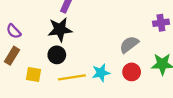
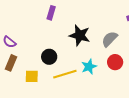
black star: (60, 29) -> (80, 35), moved, turned 30

